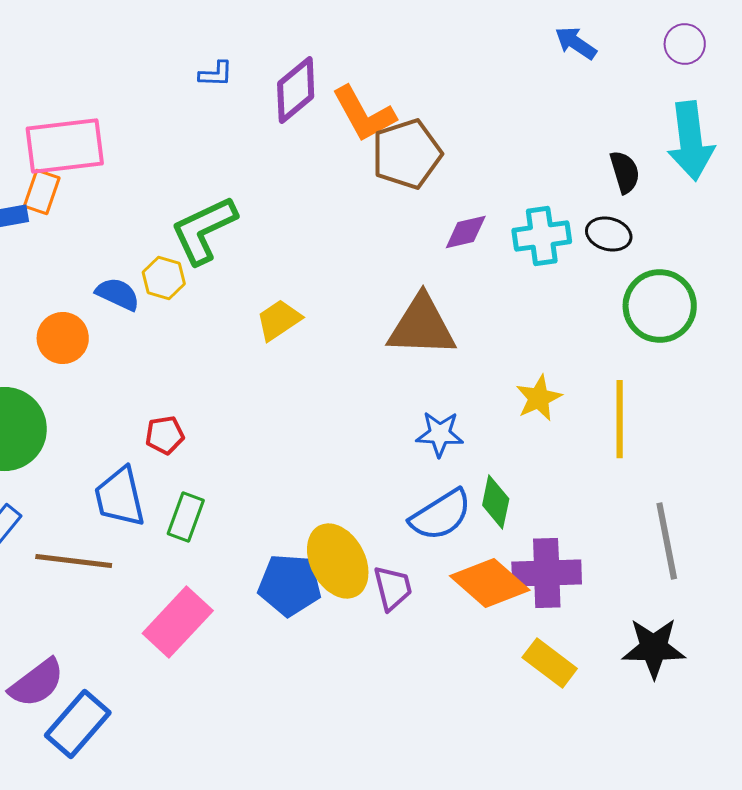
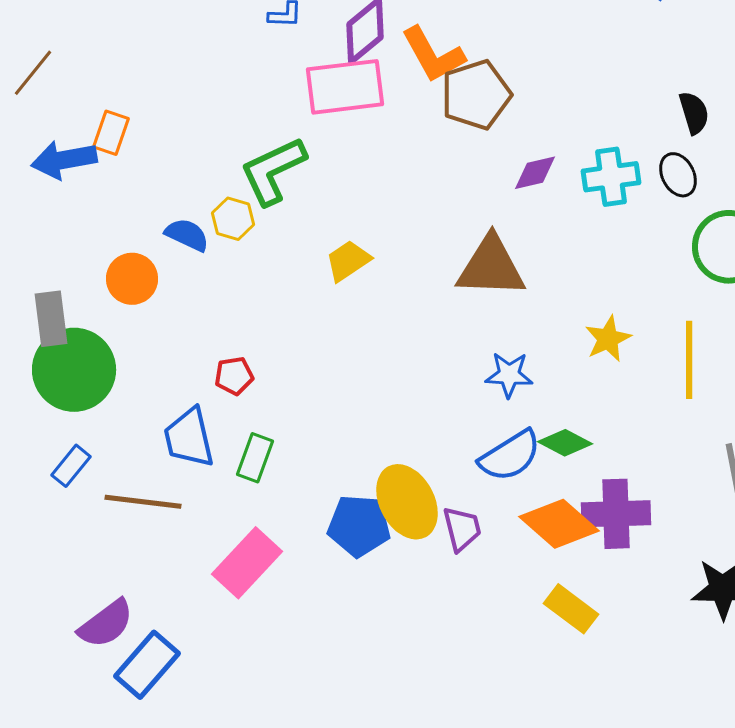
pink rectangle: (65, 146) -> (345, 87), moved
black ellipse: (609, 234) -> (678, 175), turned 48
green diamond: (496, 502) -> (565, 443), turned -74
yellow rectangle: (550, 663) -> (571, 609), moved

